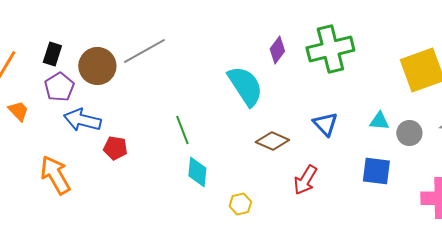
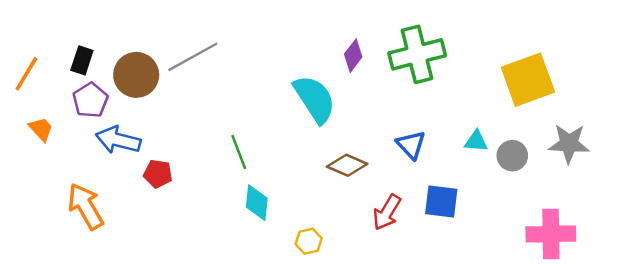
blue square: (376, 171) -> (441, 201), moved

